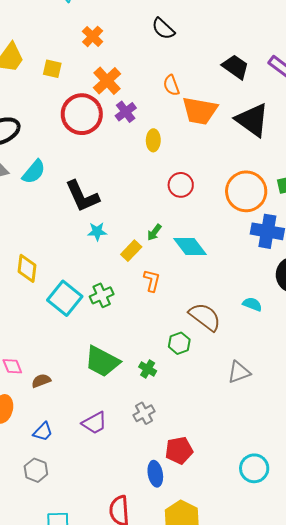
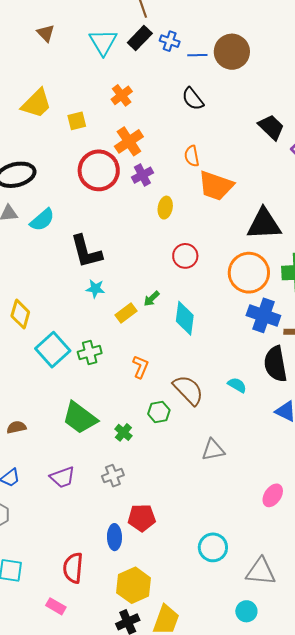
black trapezoid: (235, 67) -> (271, 127), moved
yellow square: (52, 69) -> (77, 121), turned -36
black triangle: (252, 120) -> (264, 224), moved, turned -48
cyan diamond: (190, 246) -> (185, 318), turned 36
orange L-shape: (152, 281) -> (140, 367), moved

